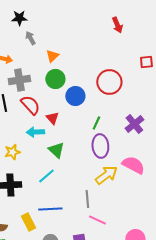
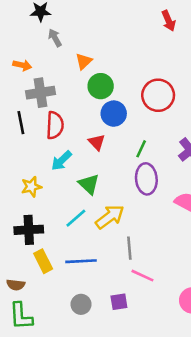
green circle: (55, 79) -> (101, 86), moved
red semicircle: (30, 105) -> (55, 125), turned 45
red triangle: (52, 118) -> (97, 142), moved
cyan arrow: (35, 132) -> (61, 161), turned -42
yellow arrow: (106, 175) -> (110, 217), moved
yellow rectangle: (28, 222) -> (43, 261), moved

